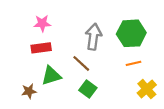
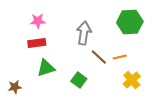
green hexagon: (131, 33) -> (130, 22), moved
brown line: (81, 63) -> (99, 57), moved
brown star: (29, 91) -> (15, 87), moved

